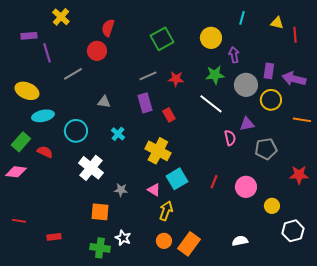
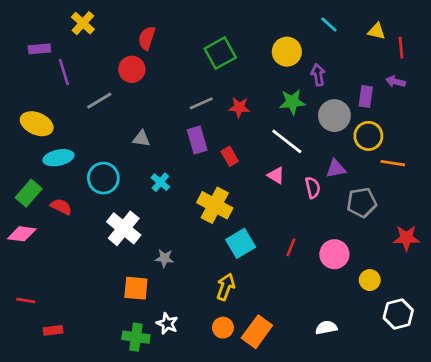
cyan line: (242, 18) -> (329, 24), turned -64
purple arrow: (294, 79) -> (396, 82), moved, size x0.6
orange line: (302, 120) -> (393, 163), moved
pink triangle: (154, 190) -> (276, 175), moved
red rectangle: (54, 237) -> (53, 330), moved

